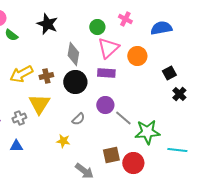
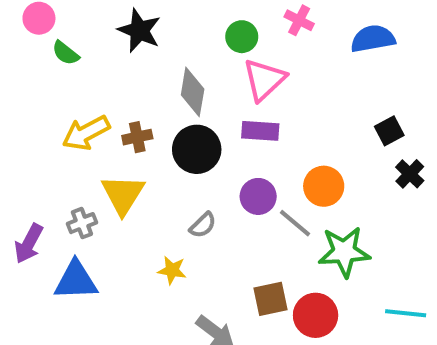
orange circle: (137, 56) -> (324, 186), moved
blue triangle: (16, 146) -> (76, 280), size x1.6
cyan line: (177, 150) -> (406, 313), moved

